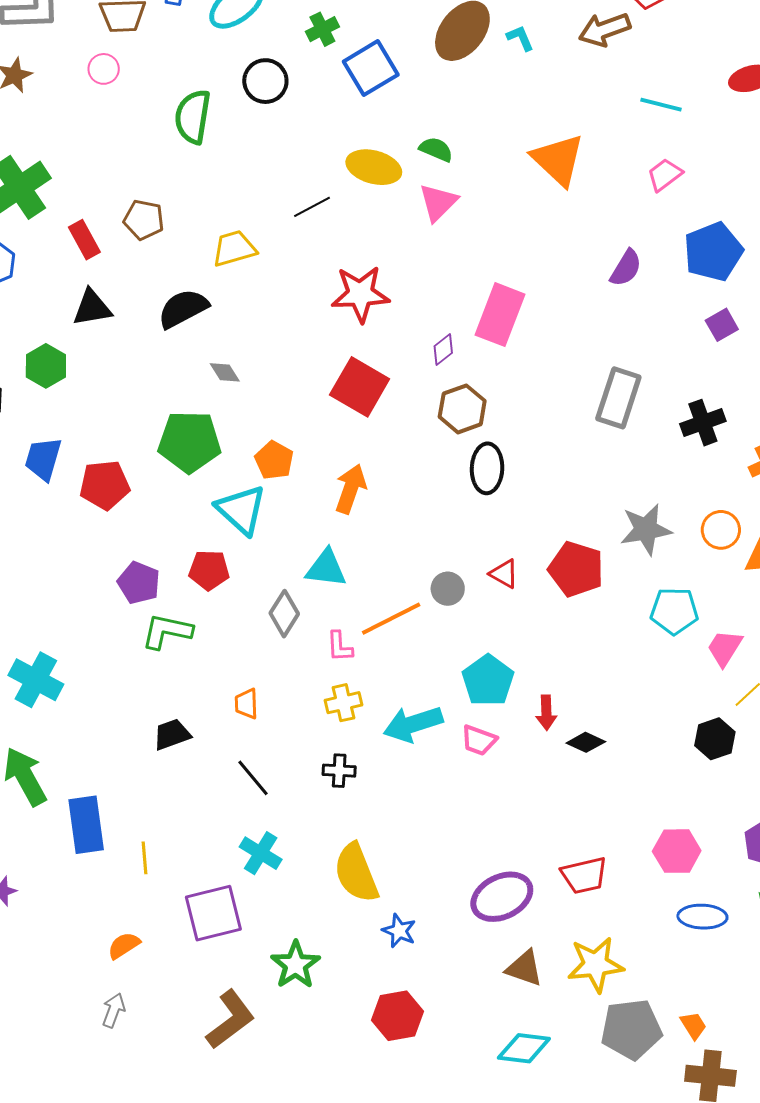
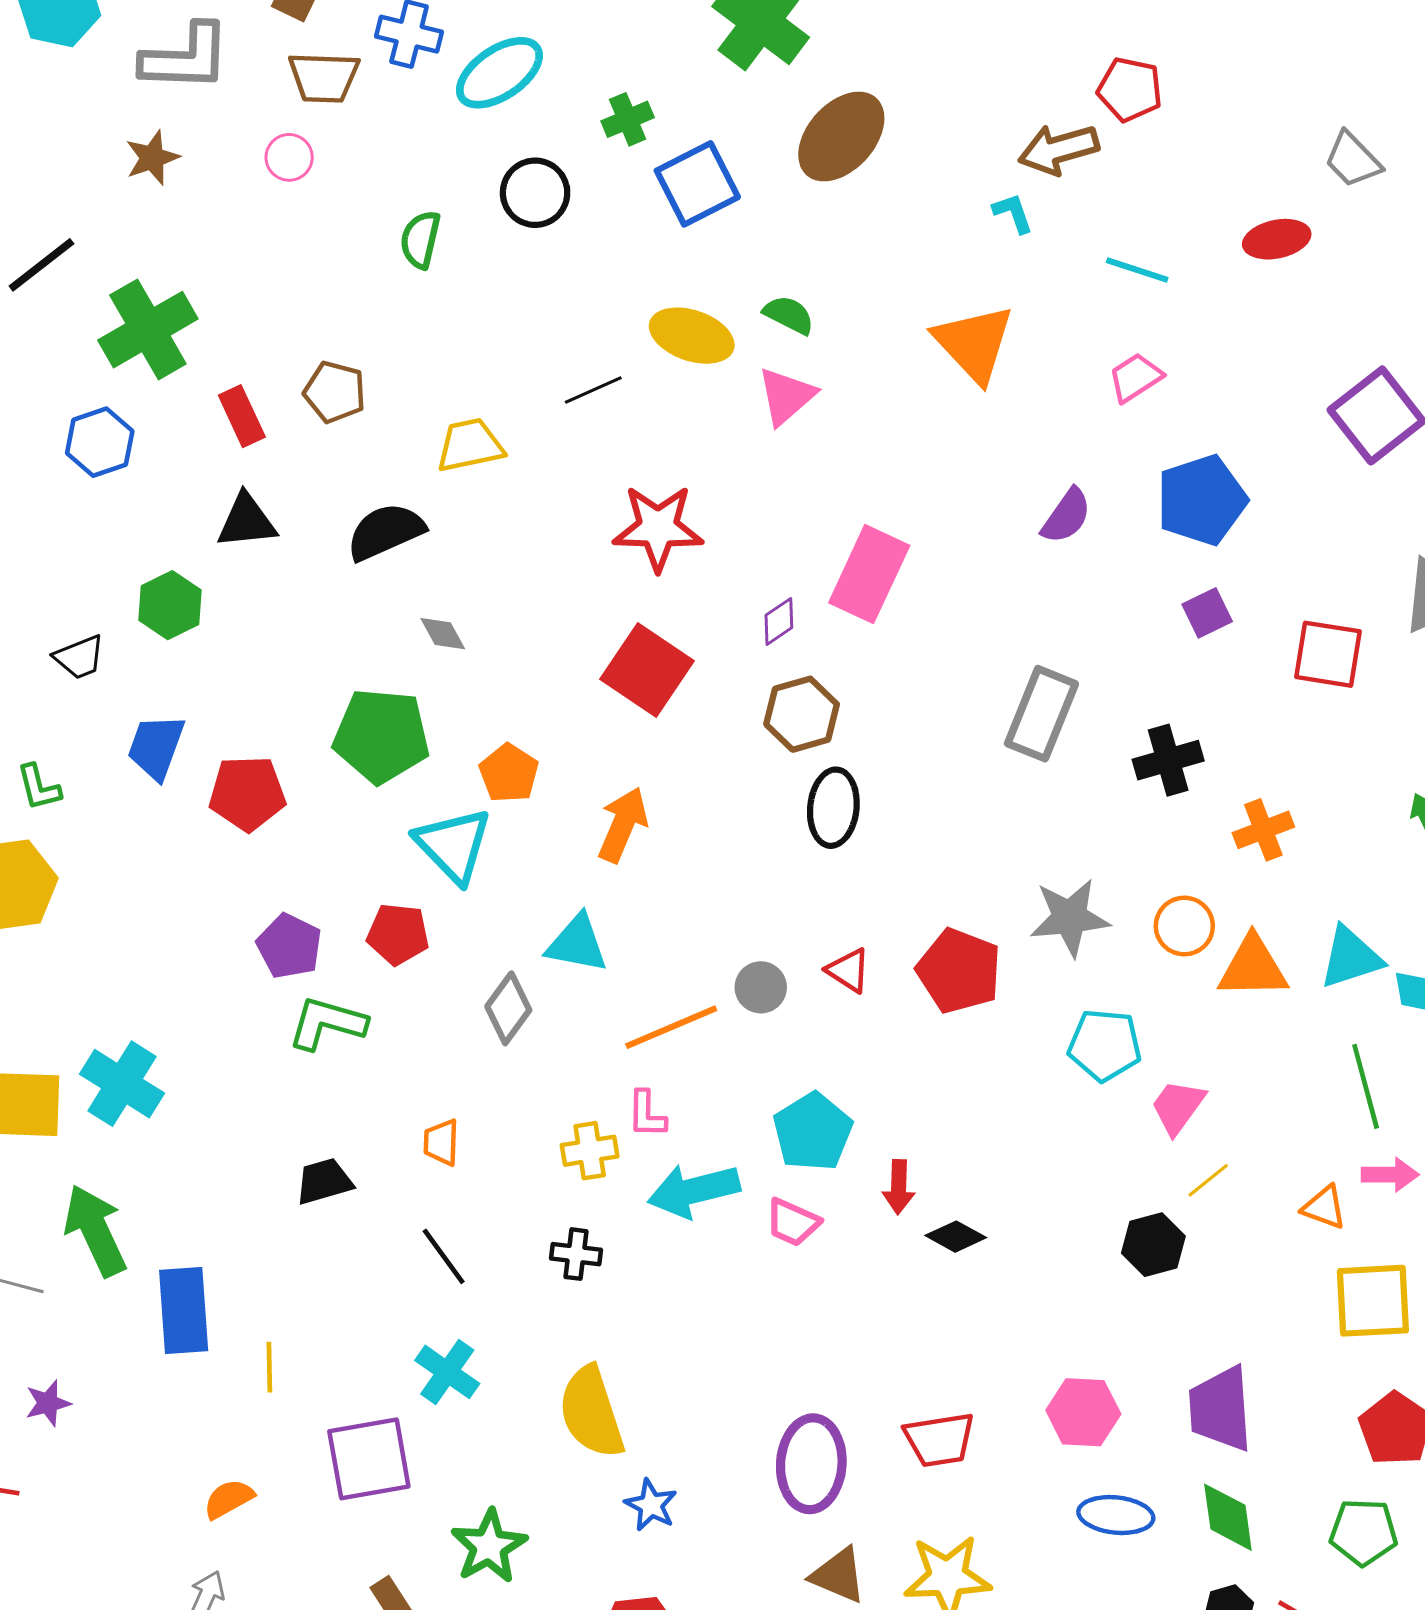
cyan L-shape: (520, 38) -> (1013, 213), moved
green semicircle: (193, 117) -> (420, 240), size x0.7
pink L-shape: (340, 647) -> (647, 1114), moved
purple ellipse: (502, 897) -> (811, 1464), turned -64

